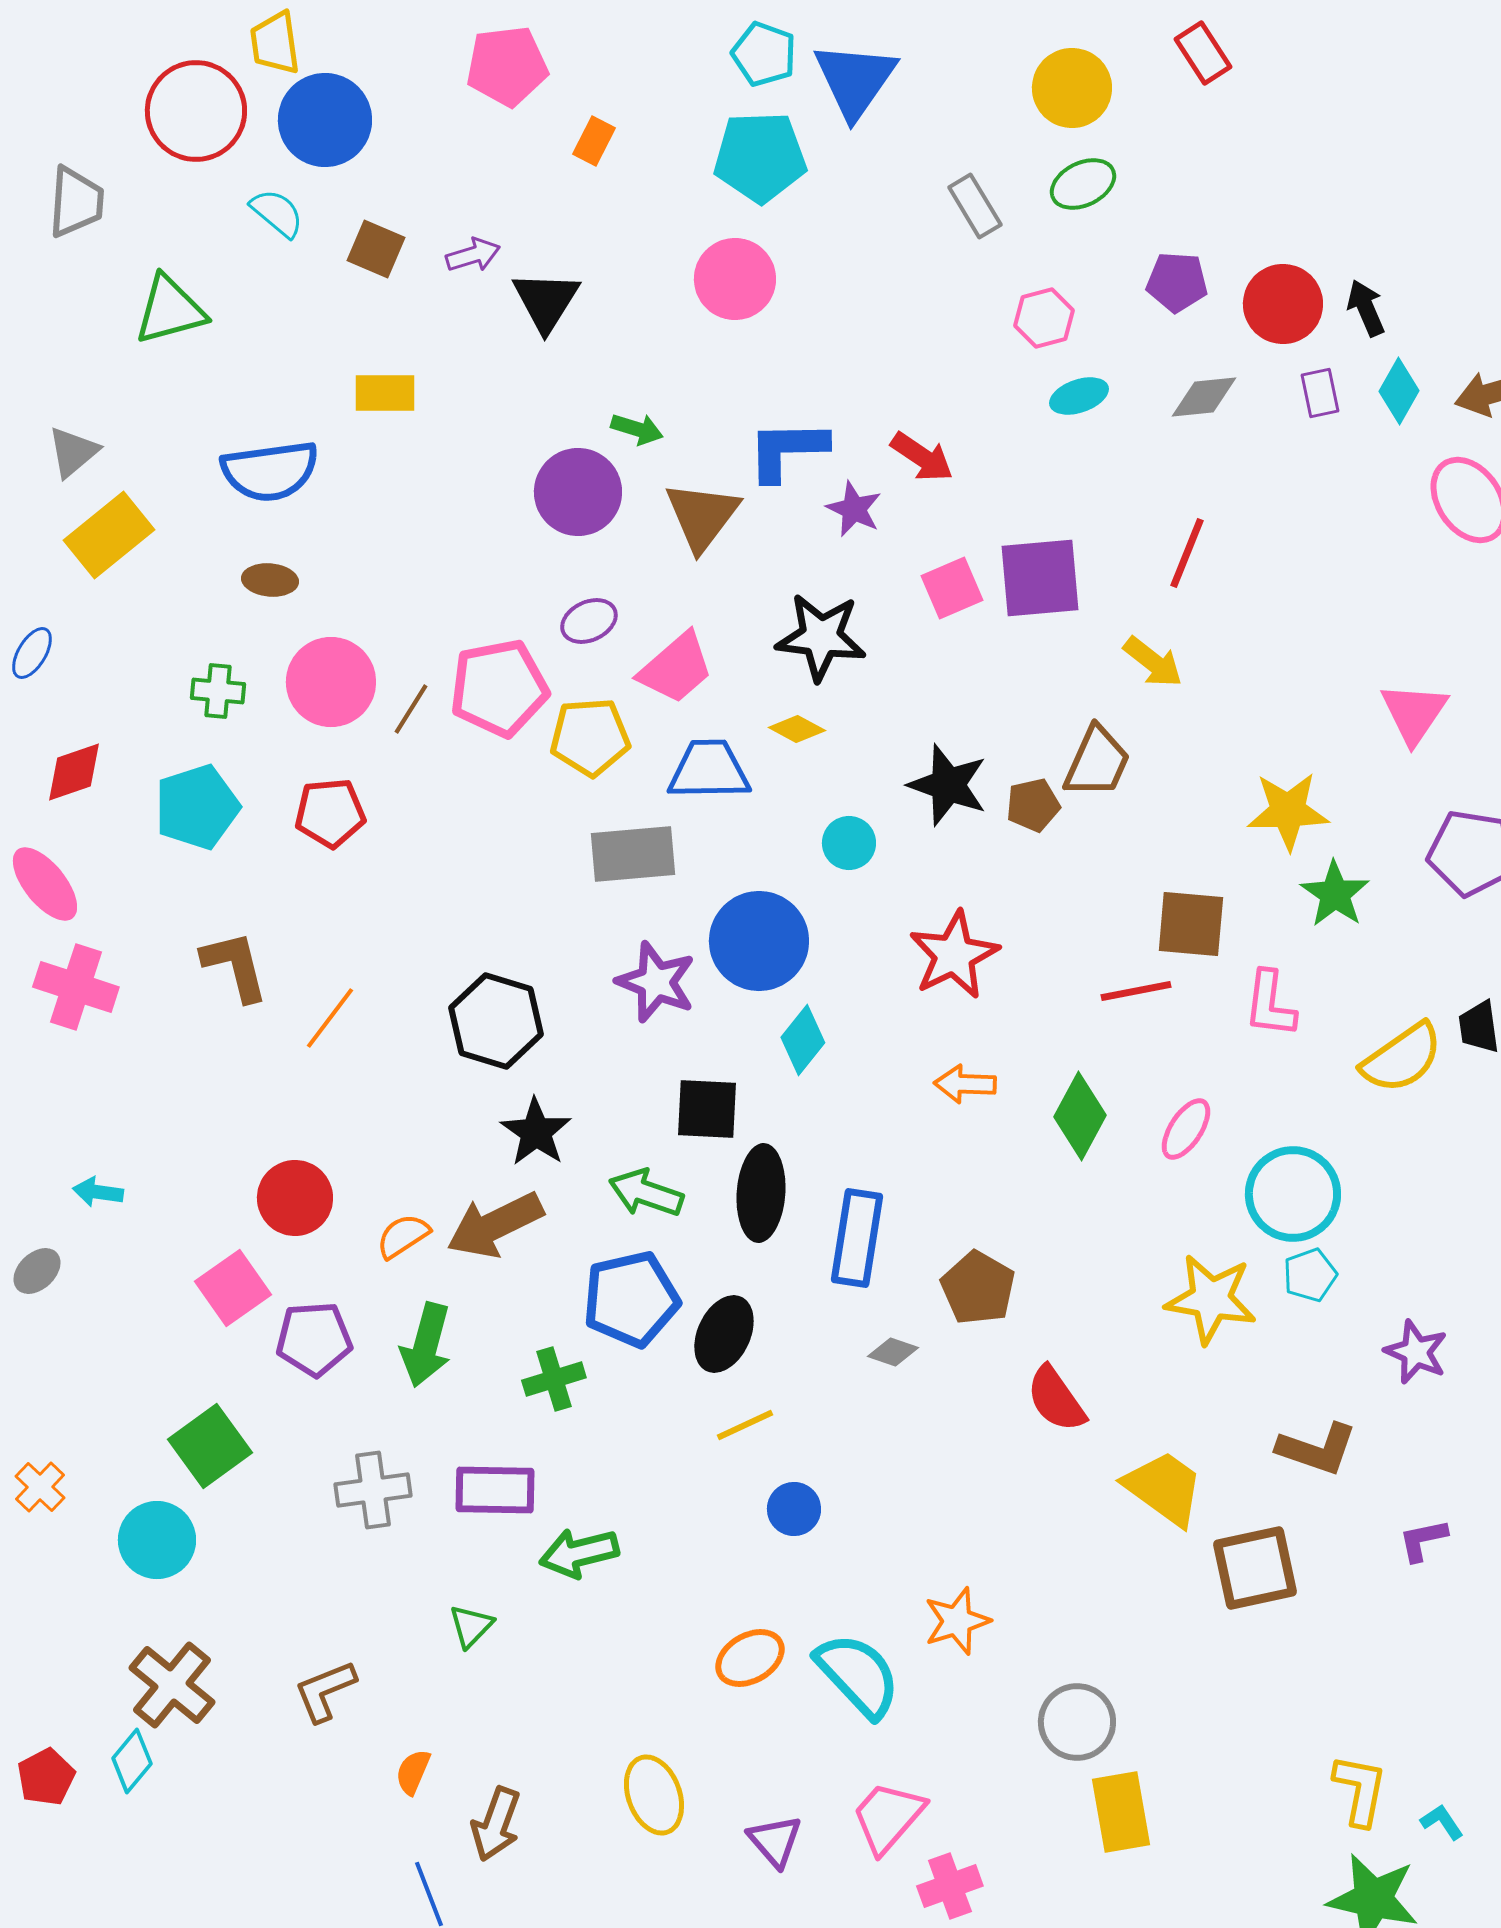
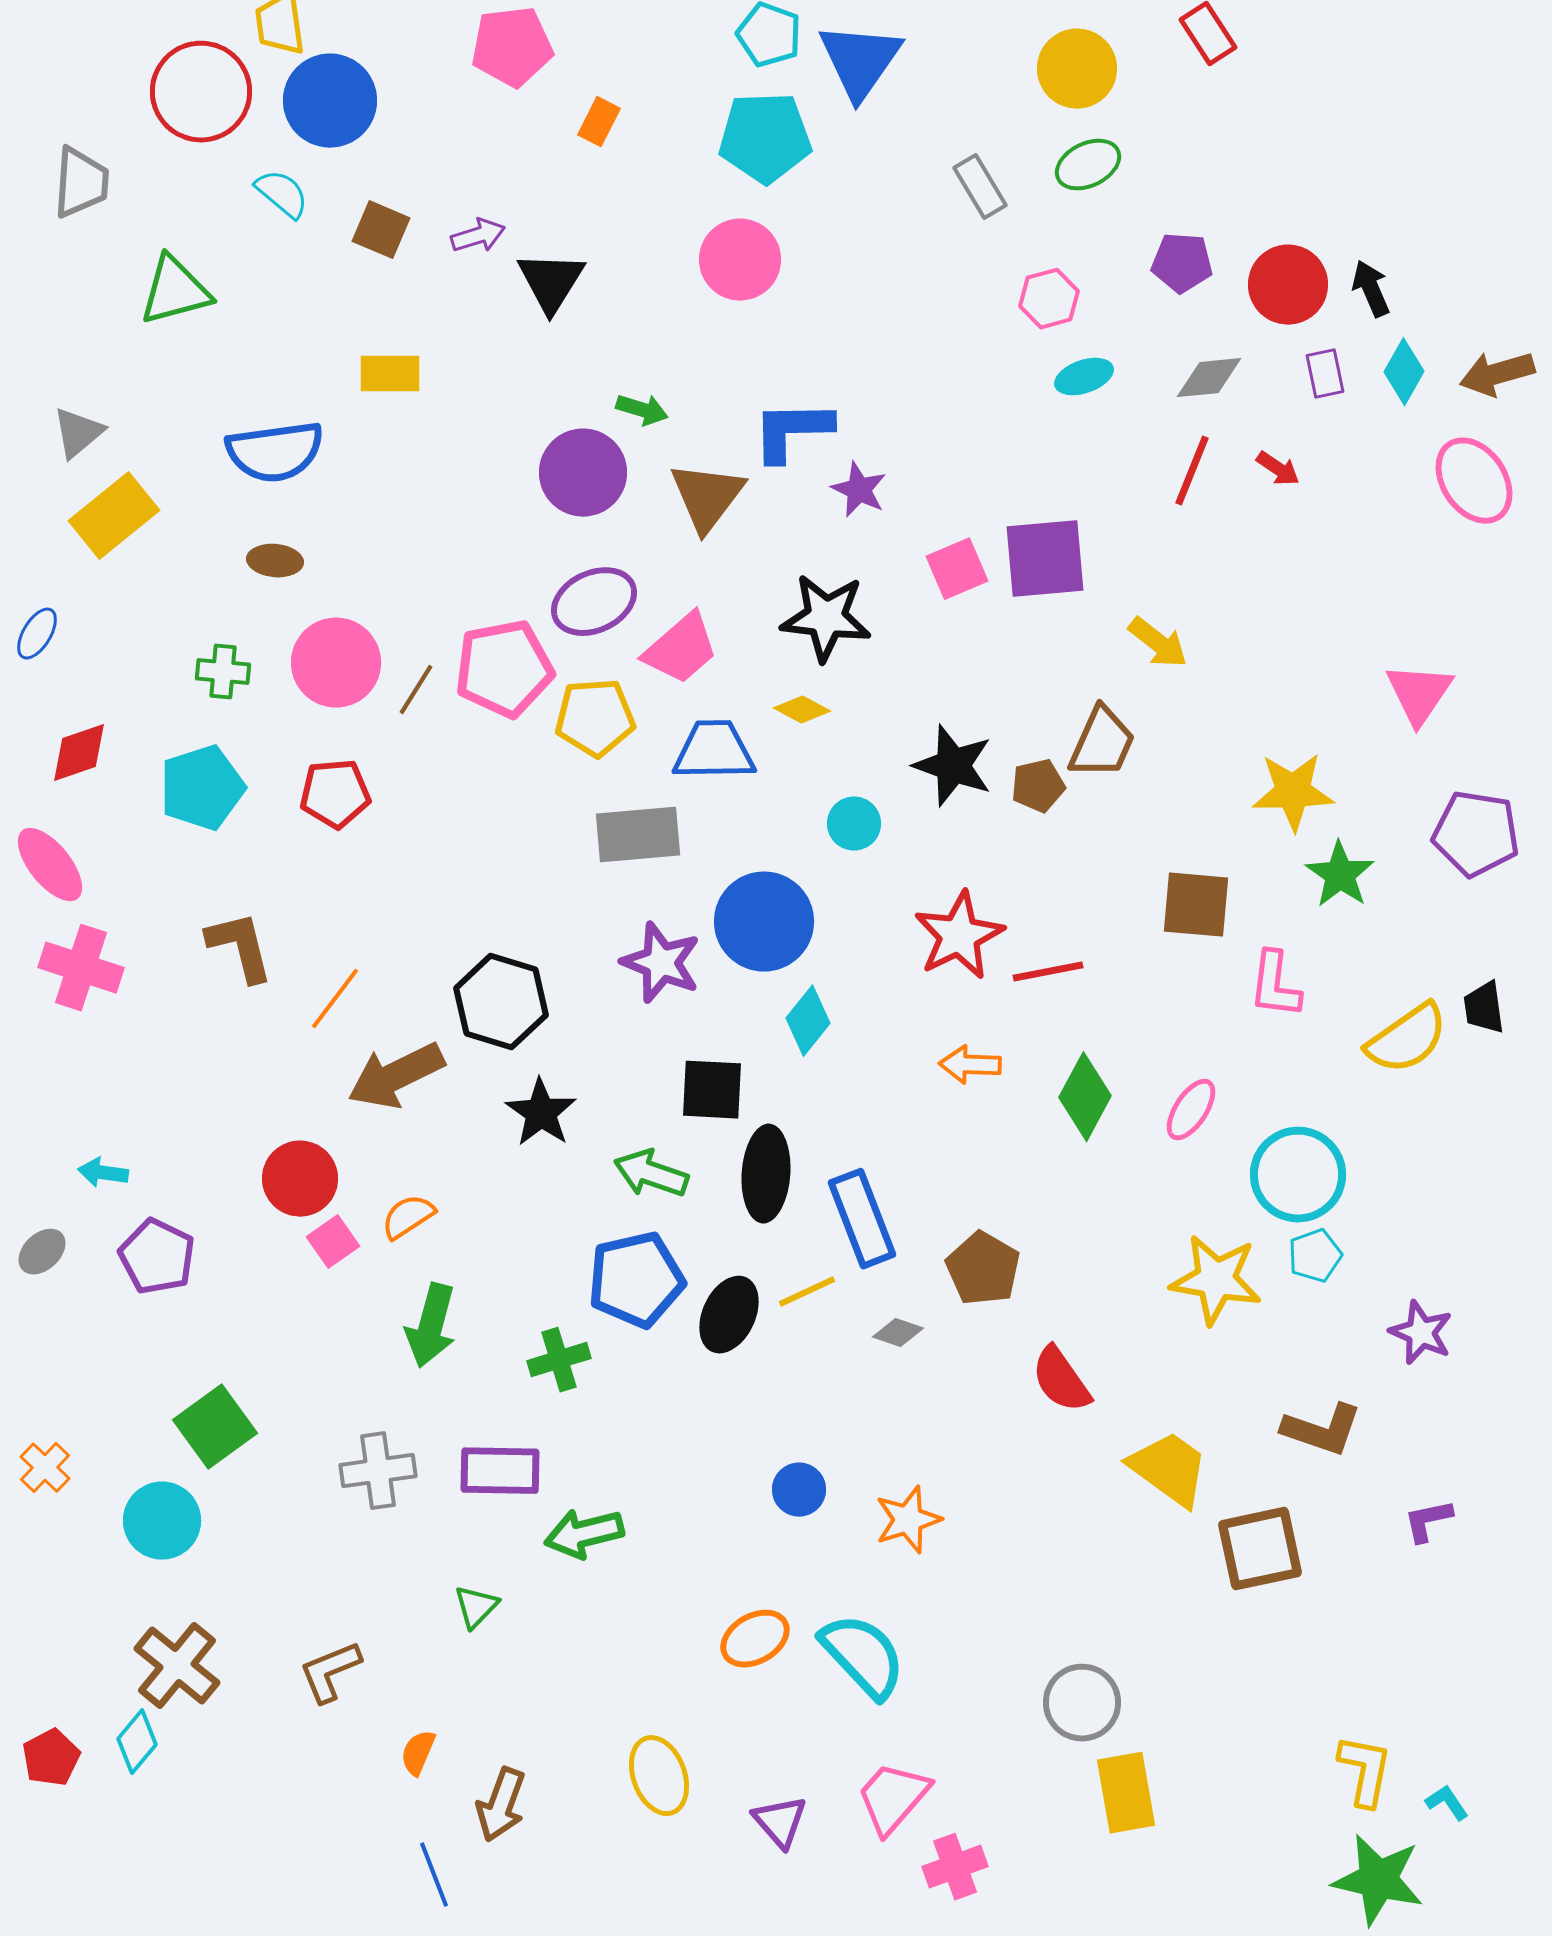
red arrow: (922, 457) -> (1278, 469), moved, size x0.7
red line: (1187, 553) -> (1192, 471), moved
purple ellipse: (589, 621) -> (594, 602), size x1.5
red line: (1136, 991) -> (1048, 972), moved
brown arrow: (495, 1225) -> (396, 1076), moved
blue rectangle: (857, 1238) -> (862, 1219), turned -30
pink square: (233, 1288) -> (333, 1242), moved, size x0.7
purple pentagon: (314, 1339) -> (157, 1257), moved, turned 30
yellow line: (745, 1425) -> (807, 1292), moved
orange star: (957, 1621) -> (908, 1520), moved

